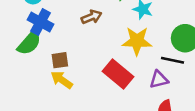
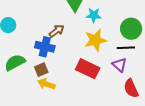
blue cross: (40, 22) -> (45, 47), moved
green semicircle: (29, 43) -> (15, 62), turned -145
purple triangle: (159, 80) -> (119, 65), turned -49

